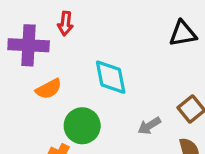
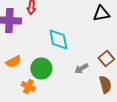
orange semicircle: (49, 89) -> (13, 62), moved

